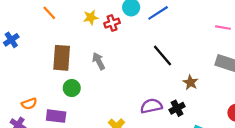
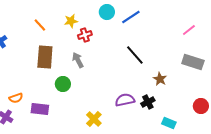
orange line: (49, 13) -> (40, 25), moved
red cross: (112, 23) -> (85, 35), moved
pink line: (223, 28) -> (189, 30), turned -48
green circle: (72, 88) -> (63, 84), moved

